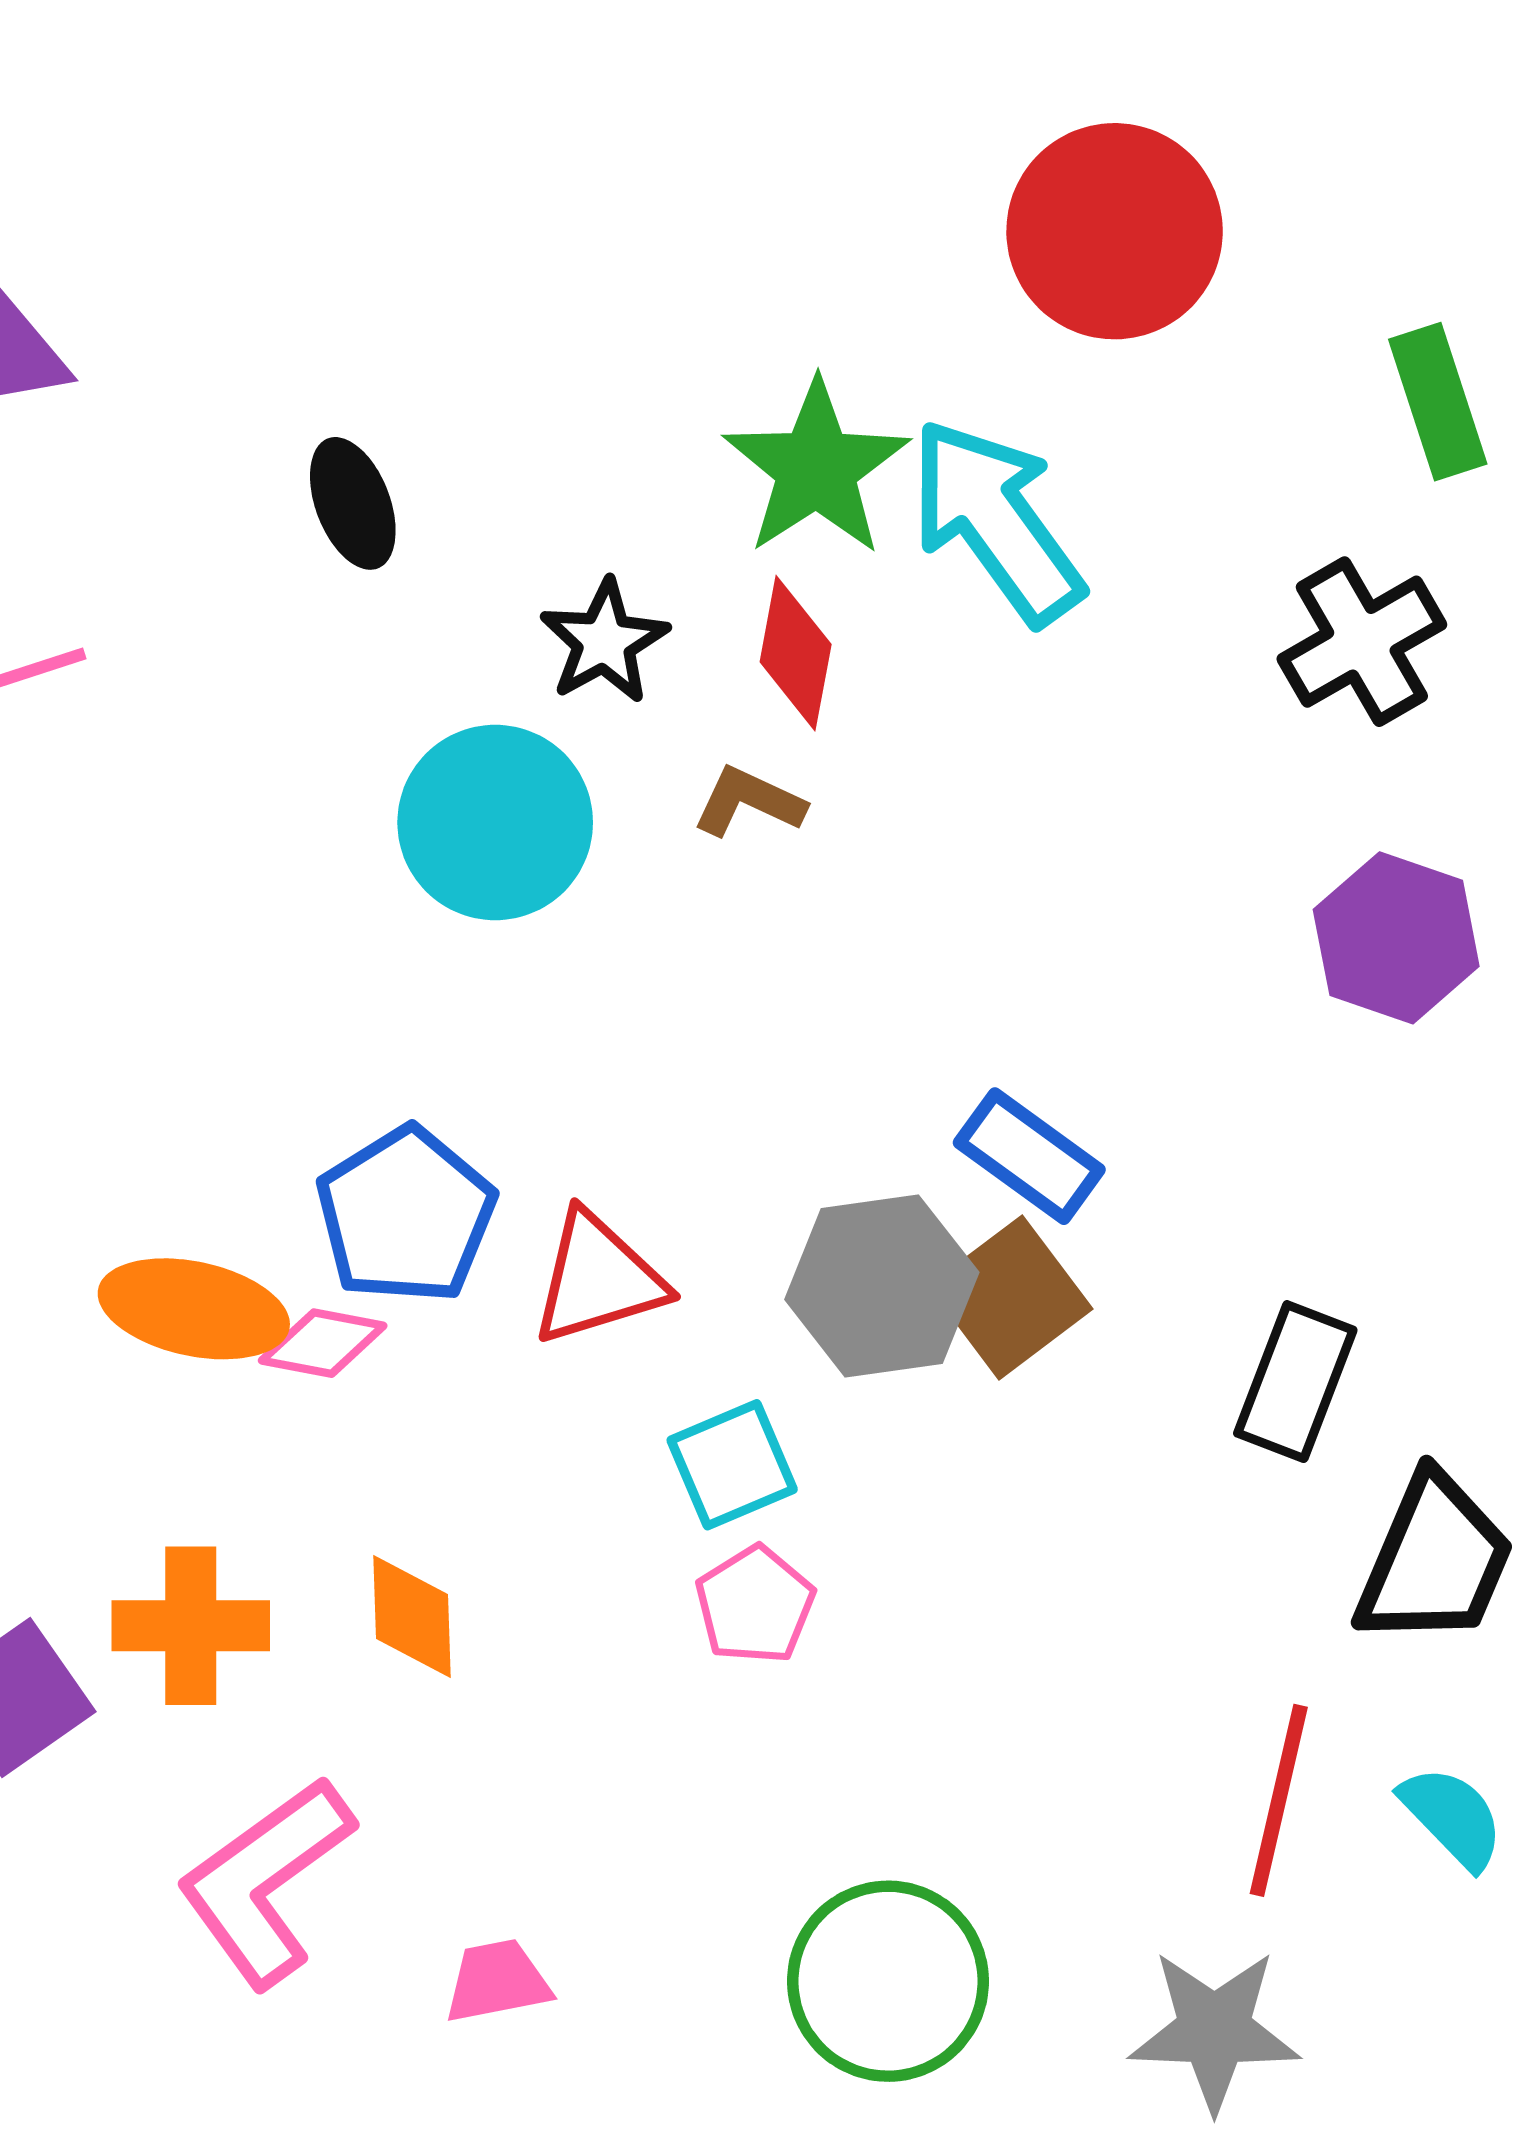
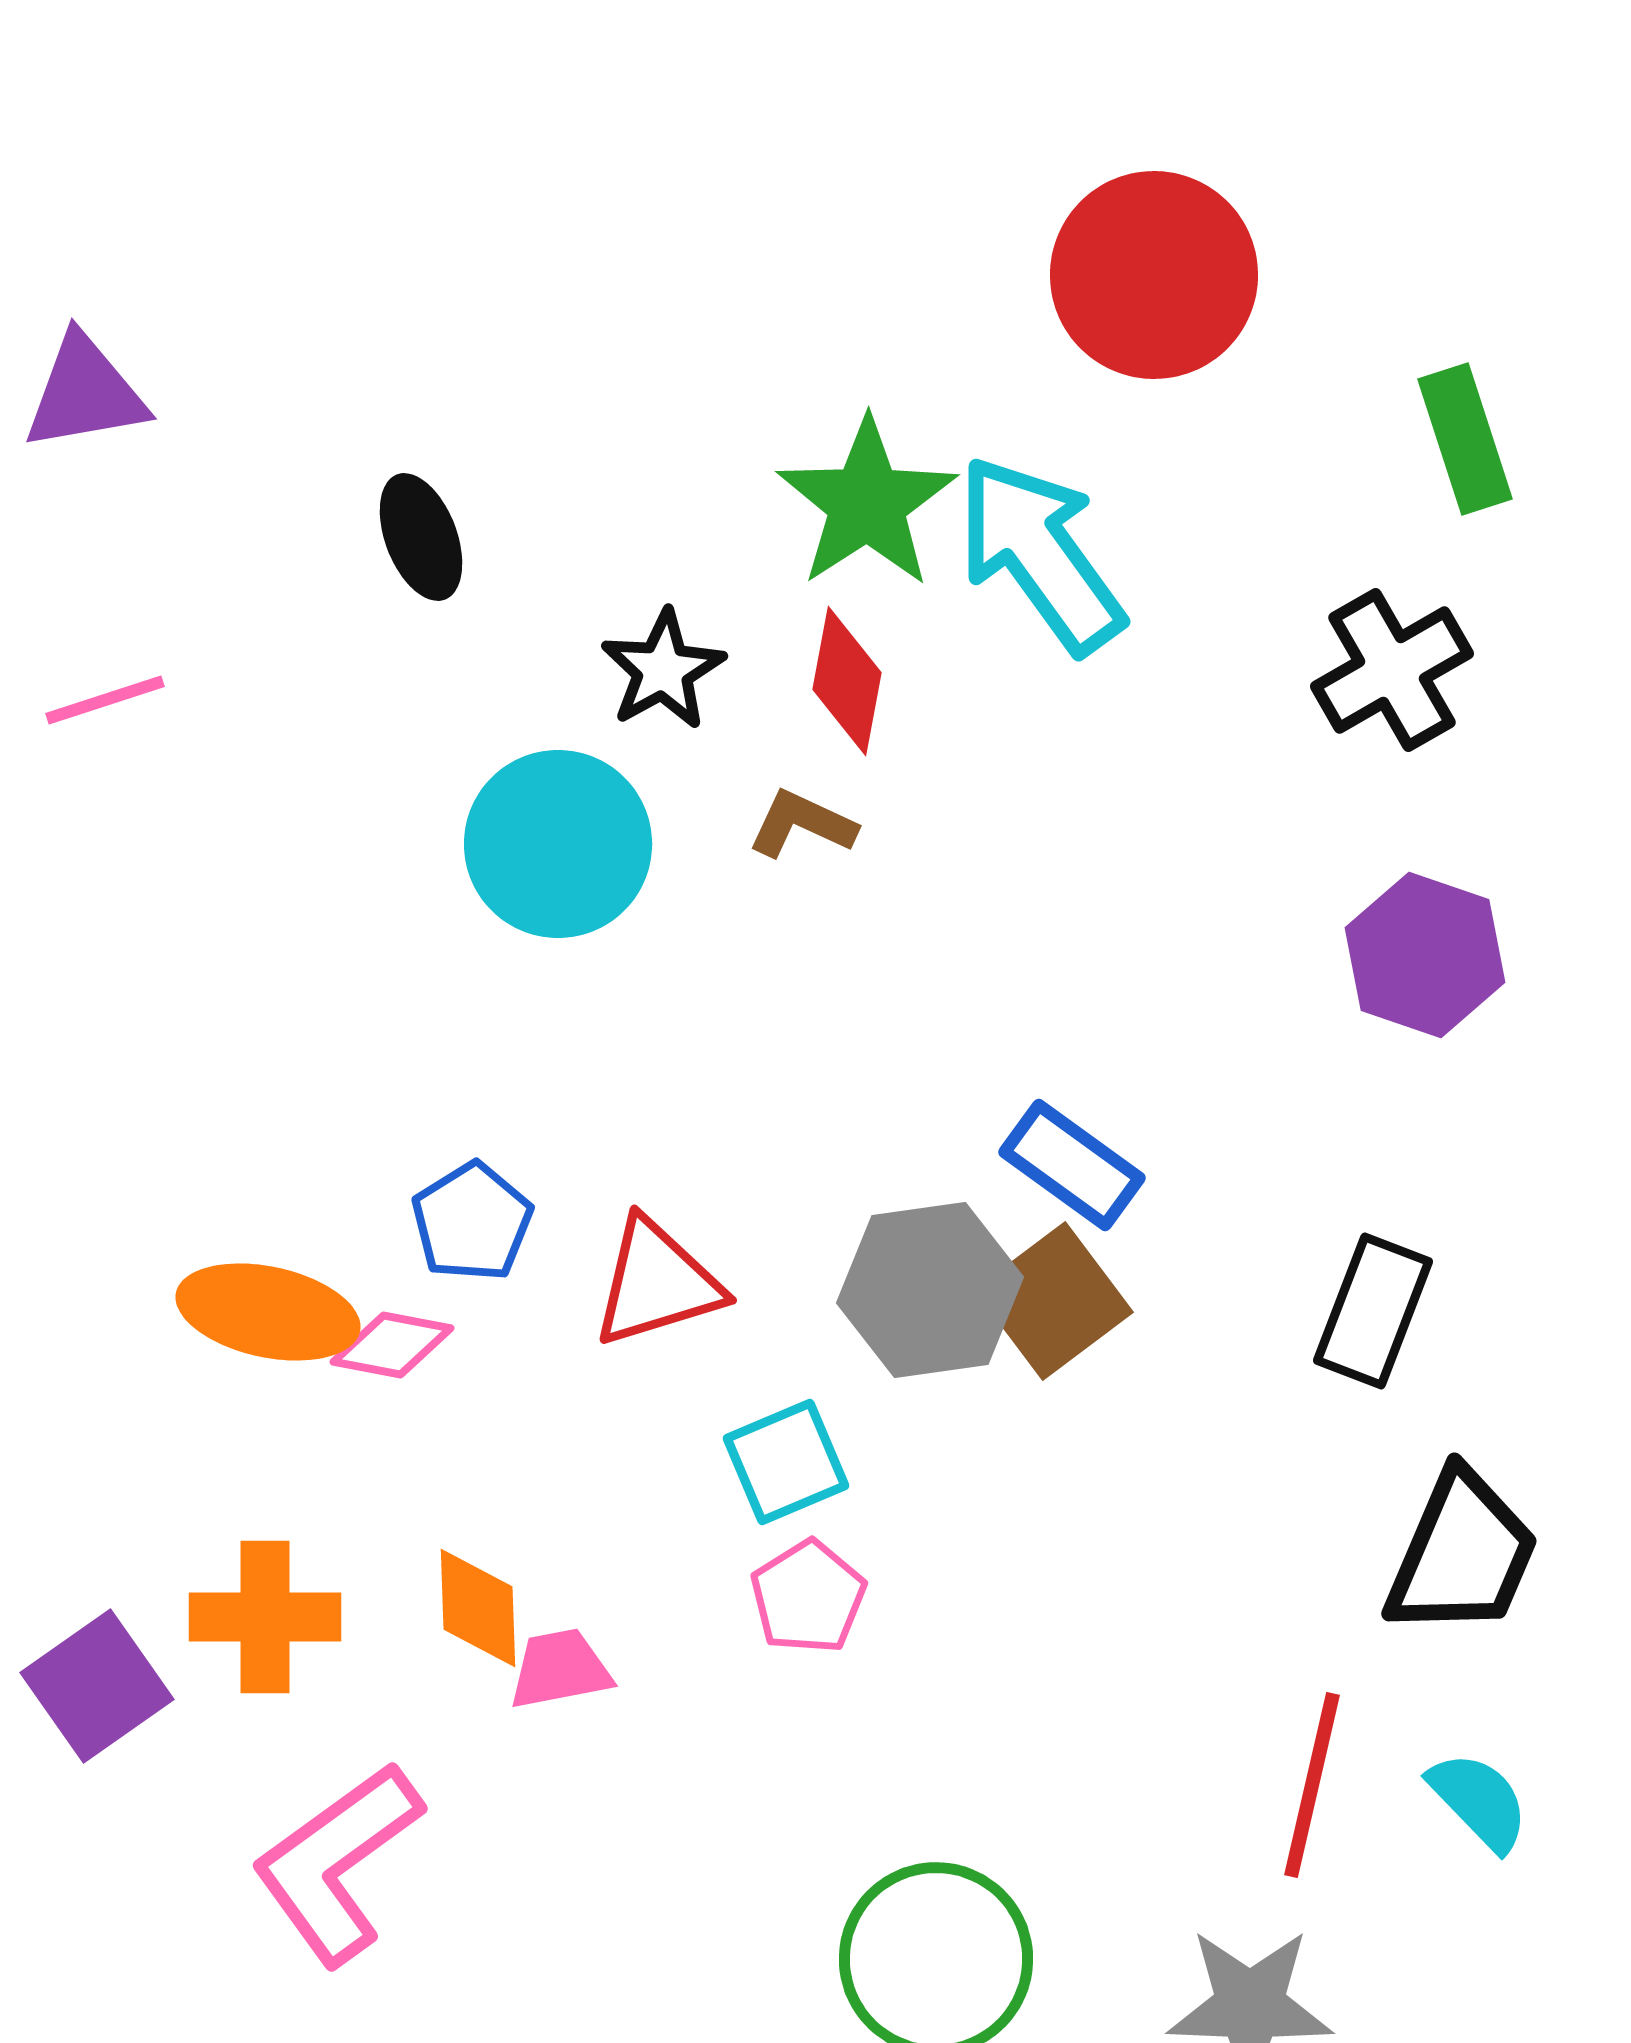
blue pentagon: (406, 1215) -> (472, 1222), size x0.7
black rectangle: (1295, 1382) -> (1373, 1311), moved
pink trapezoid: (497, 1981) -> (560, 1669), moved

